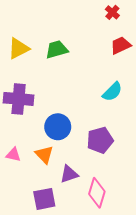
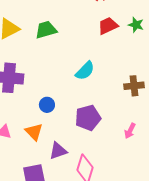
cyan semicircle: (112, 92) -> (85, 71), moved
blue circle: (58, 127) -> (47, 105), size x0.6

